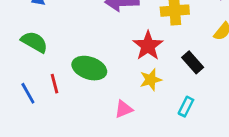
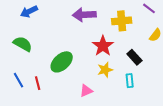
green ellipse: (89, 68) -> (62, 62), turned -60
red line: (54, 84) -> (38, 83), moved
cyan rectangle: (186, 107) -> (130, 81), moved, turned -32

